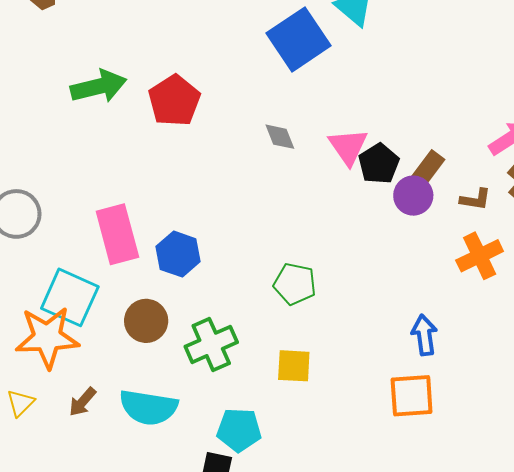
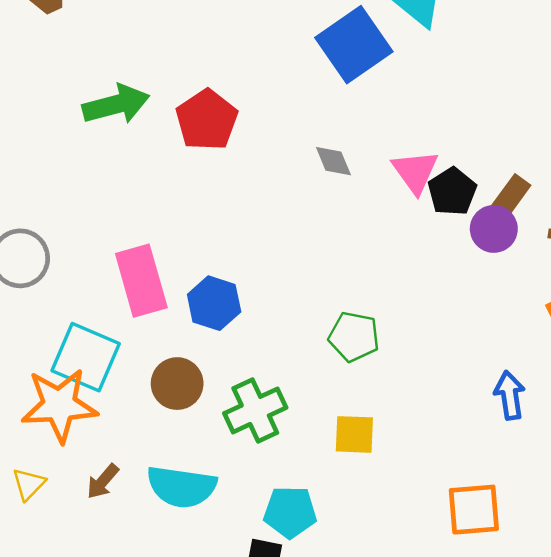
orange square: (412, 396) -> (474, 510), moved

